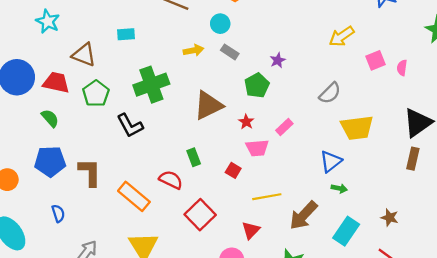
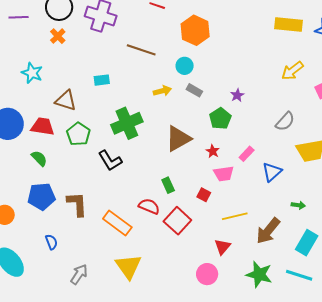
blue triangle: (331, 161) -> (272, 172), moved
red square: (200, 215) -> (177, 221), moved

